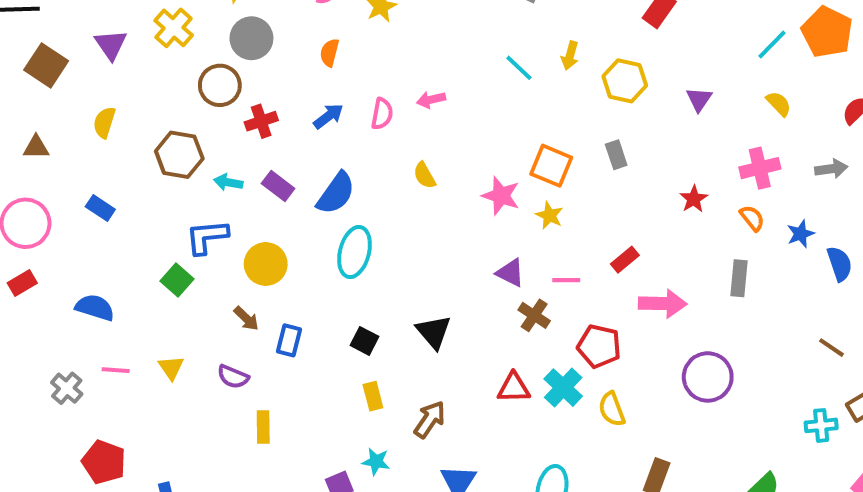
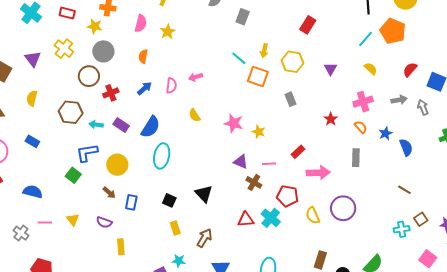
orange square: (551, 166) -> (258, 76), moved
yellow semicircle: (612, 409) -> (313, 215), moved

